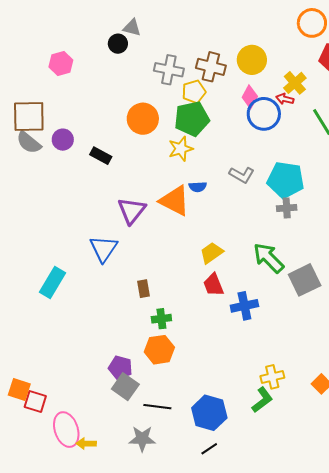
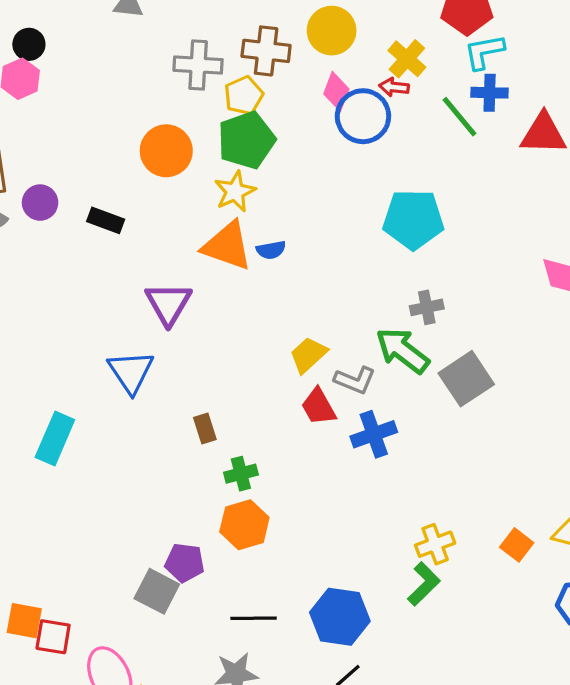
black circle: (118, 44) -> (29, 44), moved
gray L-shape: (242, 175) -> (355, 380), moved
orange triangle: (175, 201) -> (227, 246), moved
gray cross: (287, 208) -> (427, 307), moved
gray square: (125, 387) -> (157, 591), moved

